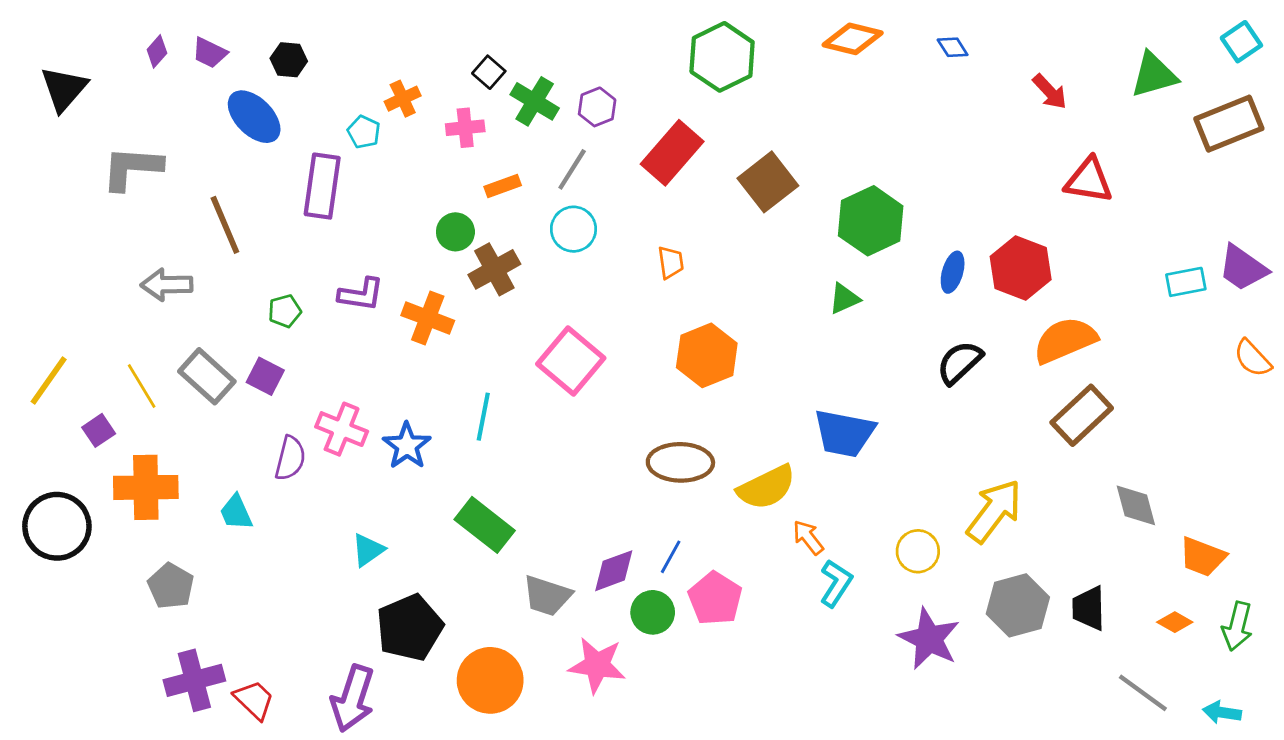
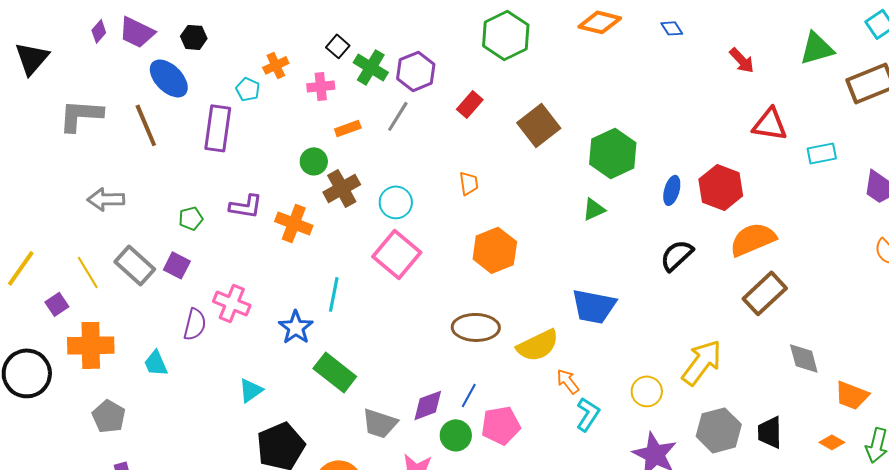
purple trapezoid: (210, 53) -> (137, 32), size x1.4
purple hexagon: (597, 107) -> (416, 71), size x1.4
red rectangle: (672, 153) -> (470, 104), size x0.6
brown line: (225, 225) -> (146, 125), moved
cyan circle: (573, 229) -> (396, 202), moved
cyan rectangle: (1186, 282) -> (822, 153), moved
blue star: (407, 446) -> (296, 327), moved
pink pentagon: (715, 598) -> (501, 425), turned 30

